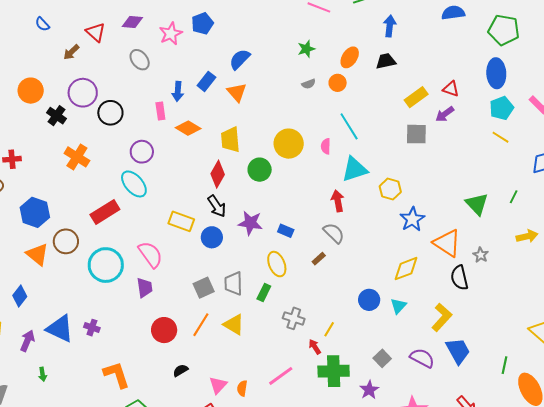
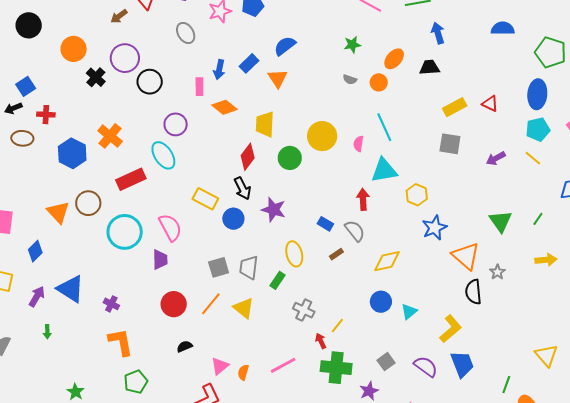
blue arrow: (390, 26) -> (438, 33), turned -30
gray semicircle: (309, 84) -> (350, 80), turned 32
purple arrow: (445, 114) -> (496, 158), moved
orange cross: (77, 157) -> (110, 136), moved
blue hexagon: (35, 212) -> (72, 153), moved
blue rectangle: (286, 231) -> (325, 224), moved
yellow diamond: (406, 269) -> (387, 261), moved
purple cross: (92, 328) -> (111, 304), moved

